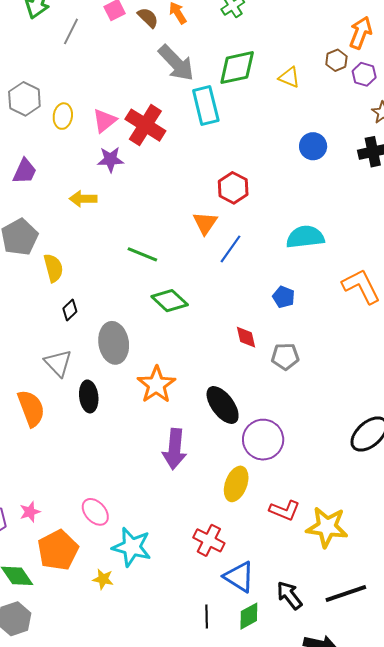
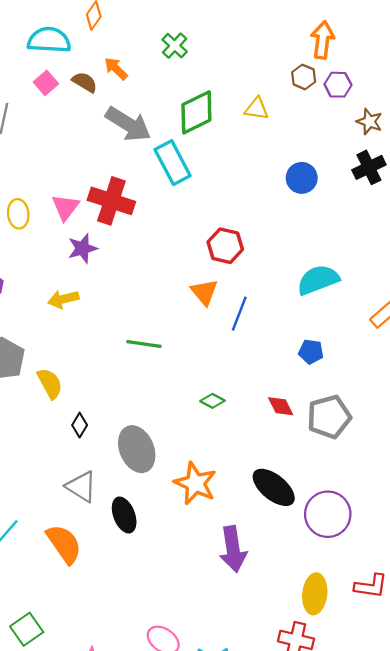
green diamond: (170, 301) -> (212, 401), moved, size x0.6
gray pentagon: (285, 356) -> (329, 417), size x1.4
yellow ellipse: (236, 484) -> (315, 594), moved

